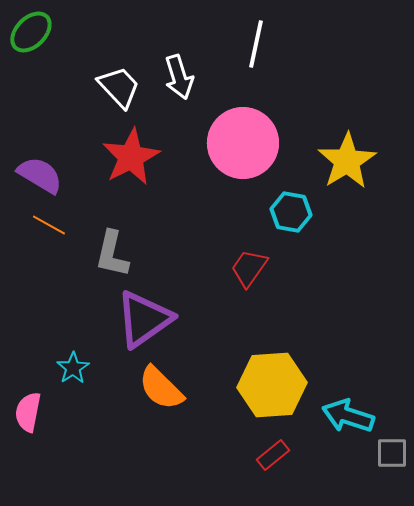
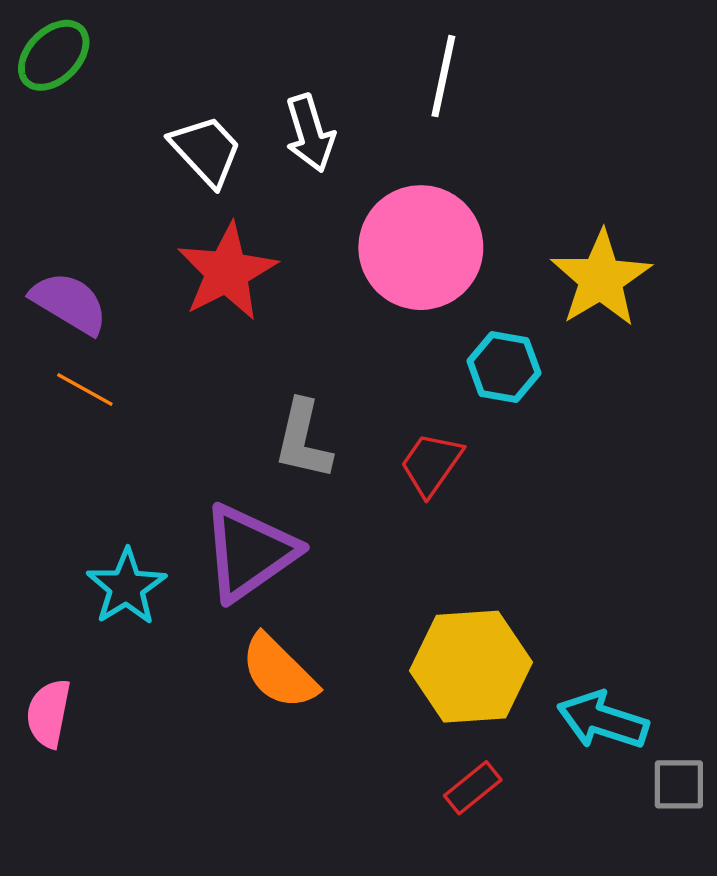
gray L-shape: (112, 254) -> (303, 440), moved
cyan star: (73, 368) -> (126, 587), moved, size x1.4

